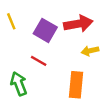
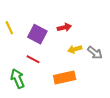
red arrow: (78, 24) -> (64, 27), size x0.6
orange rectangle: (76, 85) -> (65, 77), turned 75

